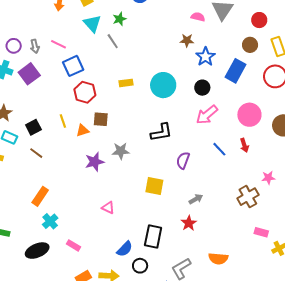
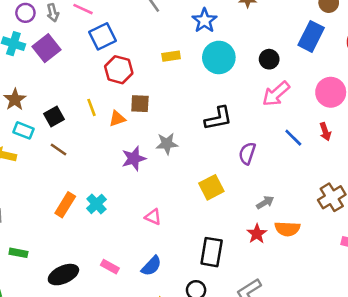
blue star: (205, 57) -> (204, 21), moved
yellow square: (154, 186) -> (211, 187), turned -36
cyan cross: (50, 221) -> (96, 204), moved
blue semicircle: (125, 249) -> (151, 266), moved
orange semicircle: (218, 259) -> (287, 229), moved

